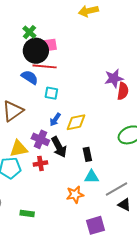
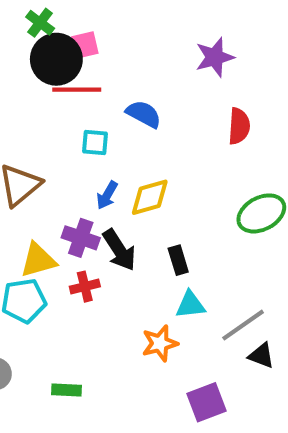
blue semicircle: (30, 77) -> (144, 114), moved
purple star: (114, 78) -> (215, 57), moved

